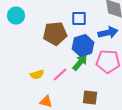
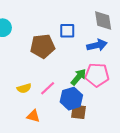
blue hexagon: (83, 46) -> (71, 99), moved
green arrow: (80, 63) -> (78, 77), moved

